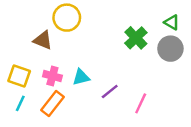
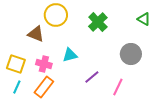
green cross: (136, 38) -> (98, 22), moved
gray circle: (170, 49) -> (131, 54), moved
cyan triangle: (81, 77) -> (70, 55), moved

